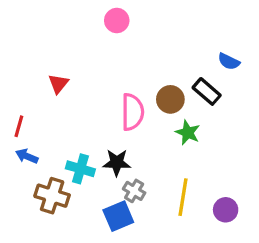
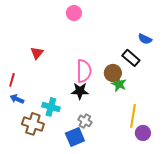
brown circle: (170, 99) -> (113, 73), moved
black star: (117, 162) -> (80, 91), moved
yellow line: (183, 197) -> (133, 116), moved

